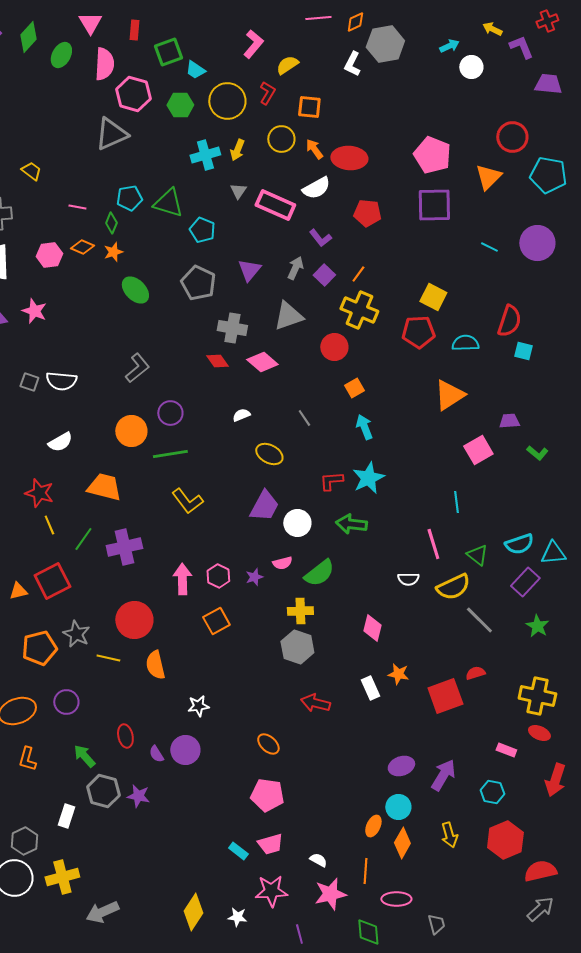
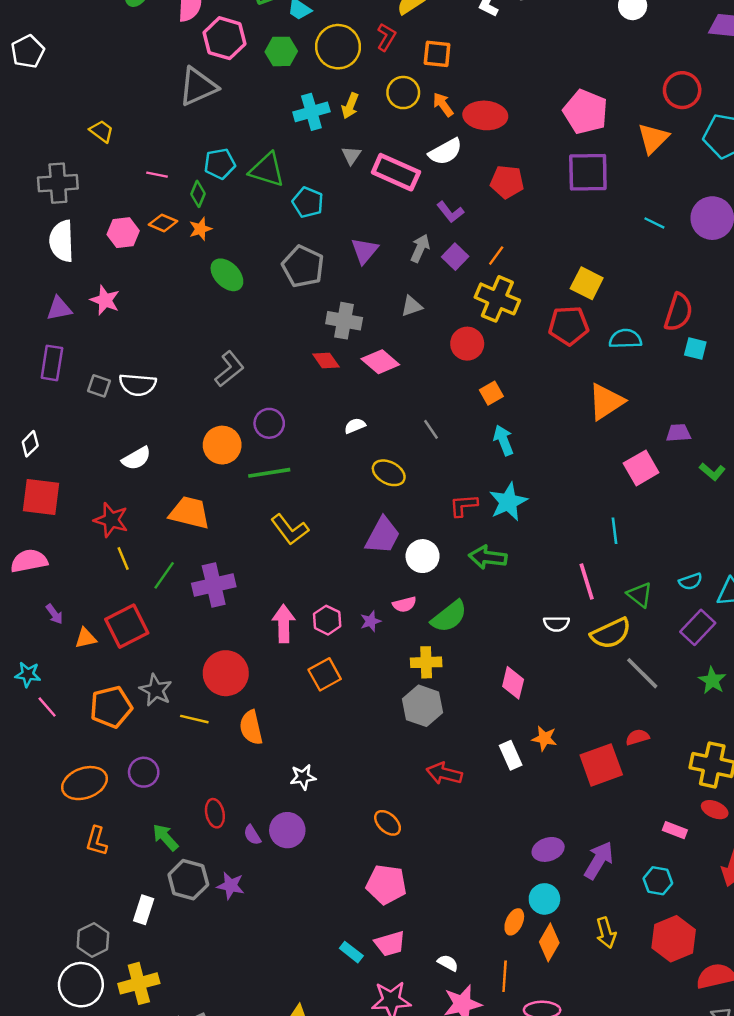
gray triangle: (288, 316) -> (412, 306), size x0.6
cyan semicircle: (519, 544) -> (691, 581), size x0.7

